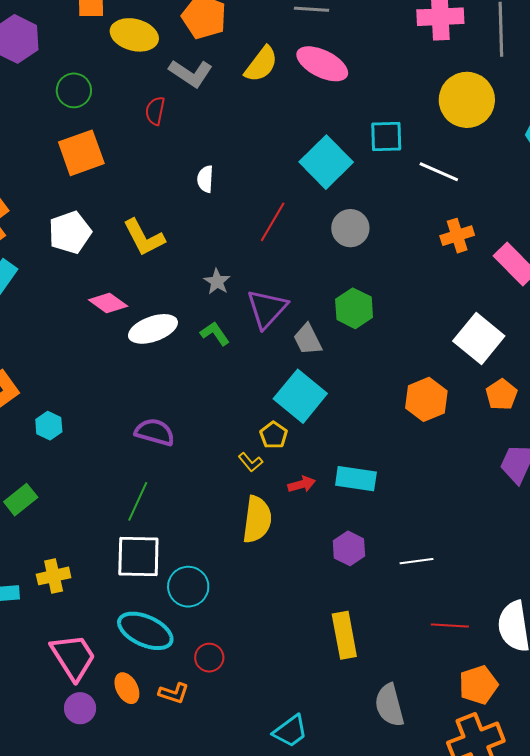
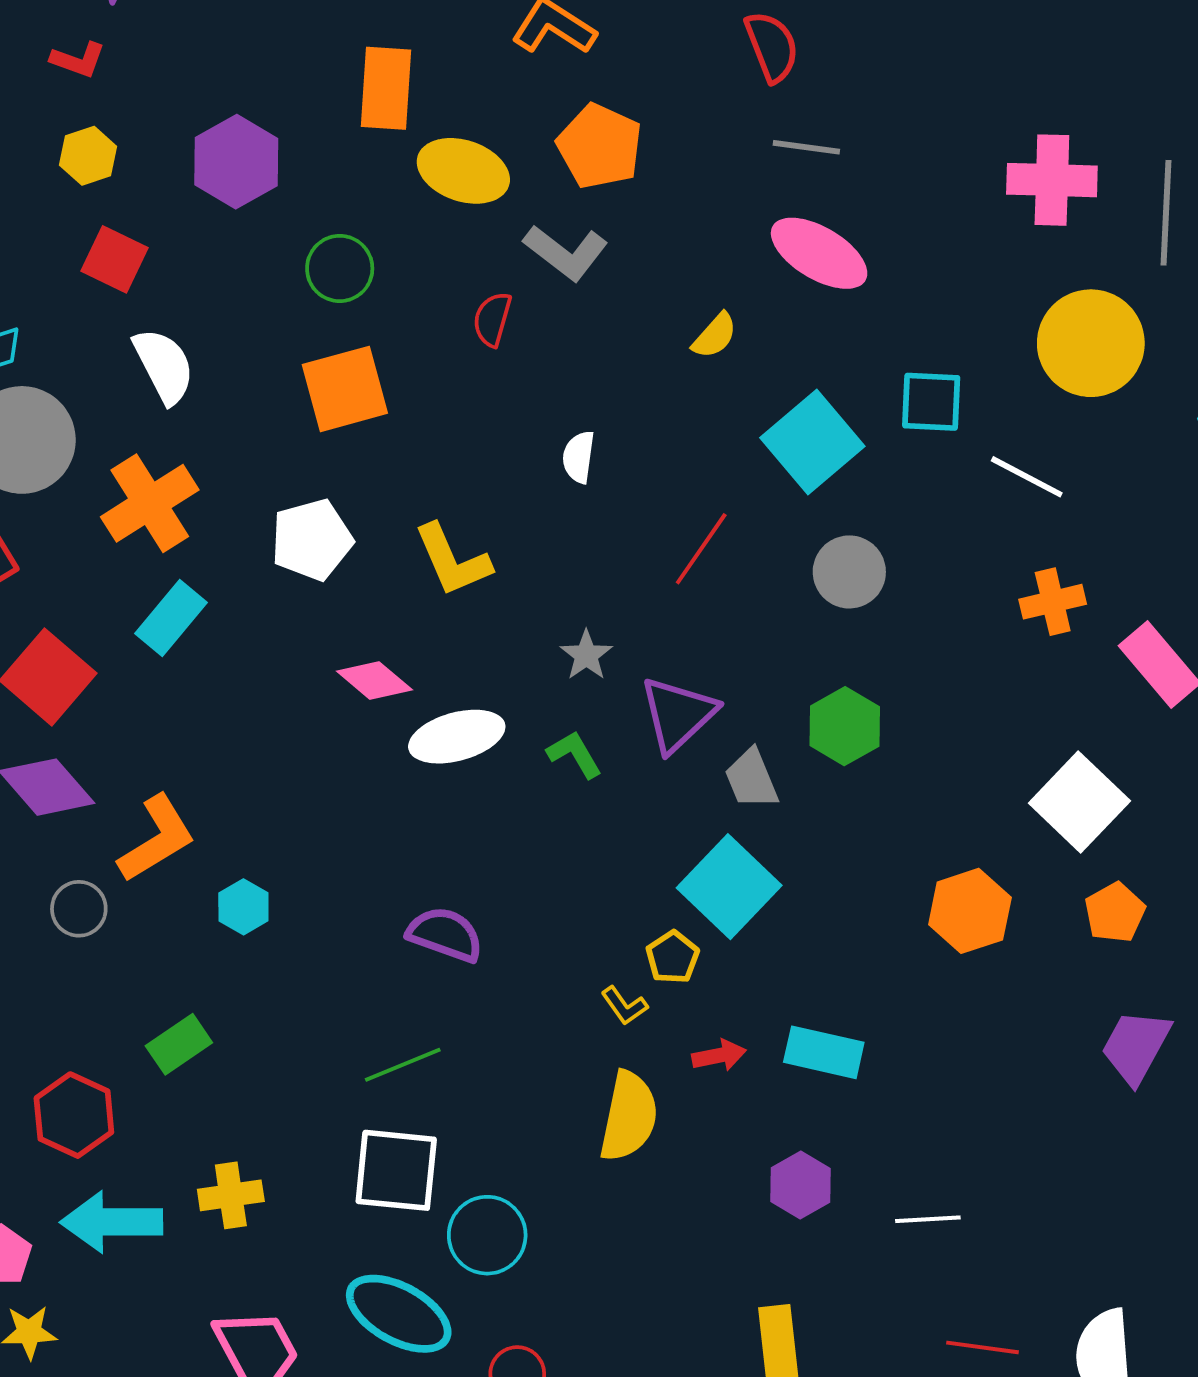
yellow semicircle: (261, 64) -> (715, 336), moved, size x0.7
green line: (138, 501) -> (403, 1065), turned 39

